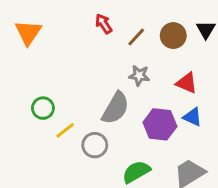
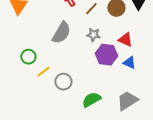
gray semicircle: (116, 108) -> (61, 33), moved
purple hexagon: (160, 124) -> (106, 55), moved

